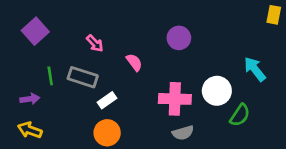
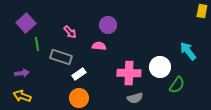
purple circle: (179, 38) -> (108, 25), moved
pink semicircle: (134, 62) -> (99, 46), turned -48
green line: (50, 76) -> (37, 44), moved

